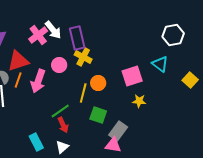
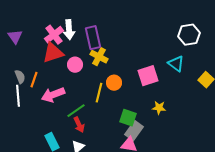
white arrow: (53, 30) -> (69, 30), turned 36
red triangle: (18, 61) -> (53, 53), moved
pink arrow: (38, 81) -> (53, 95), moved, turned 50
yellow star: (139, 101) -> (159, 108), moved
green square: (98, 115) -> (128, 118), moved

